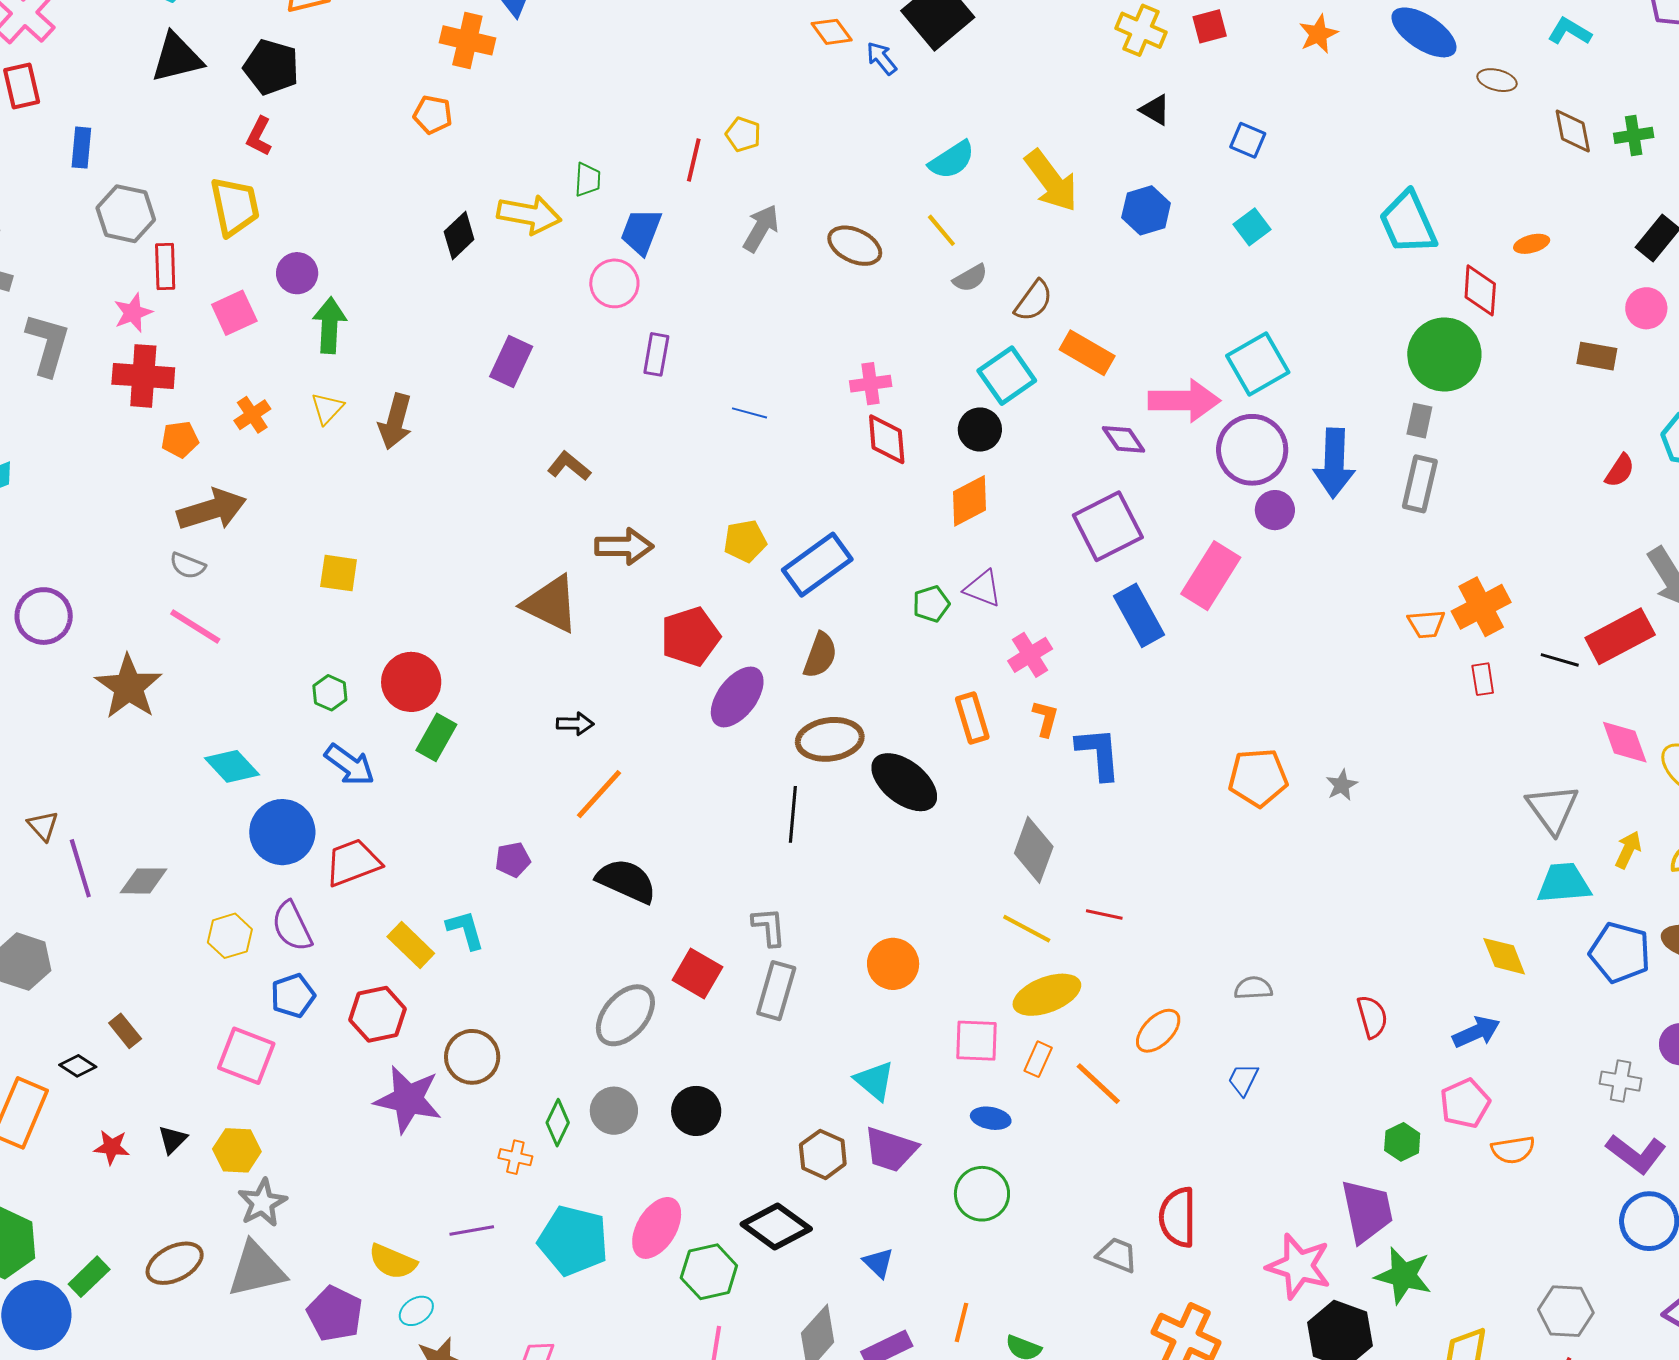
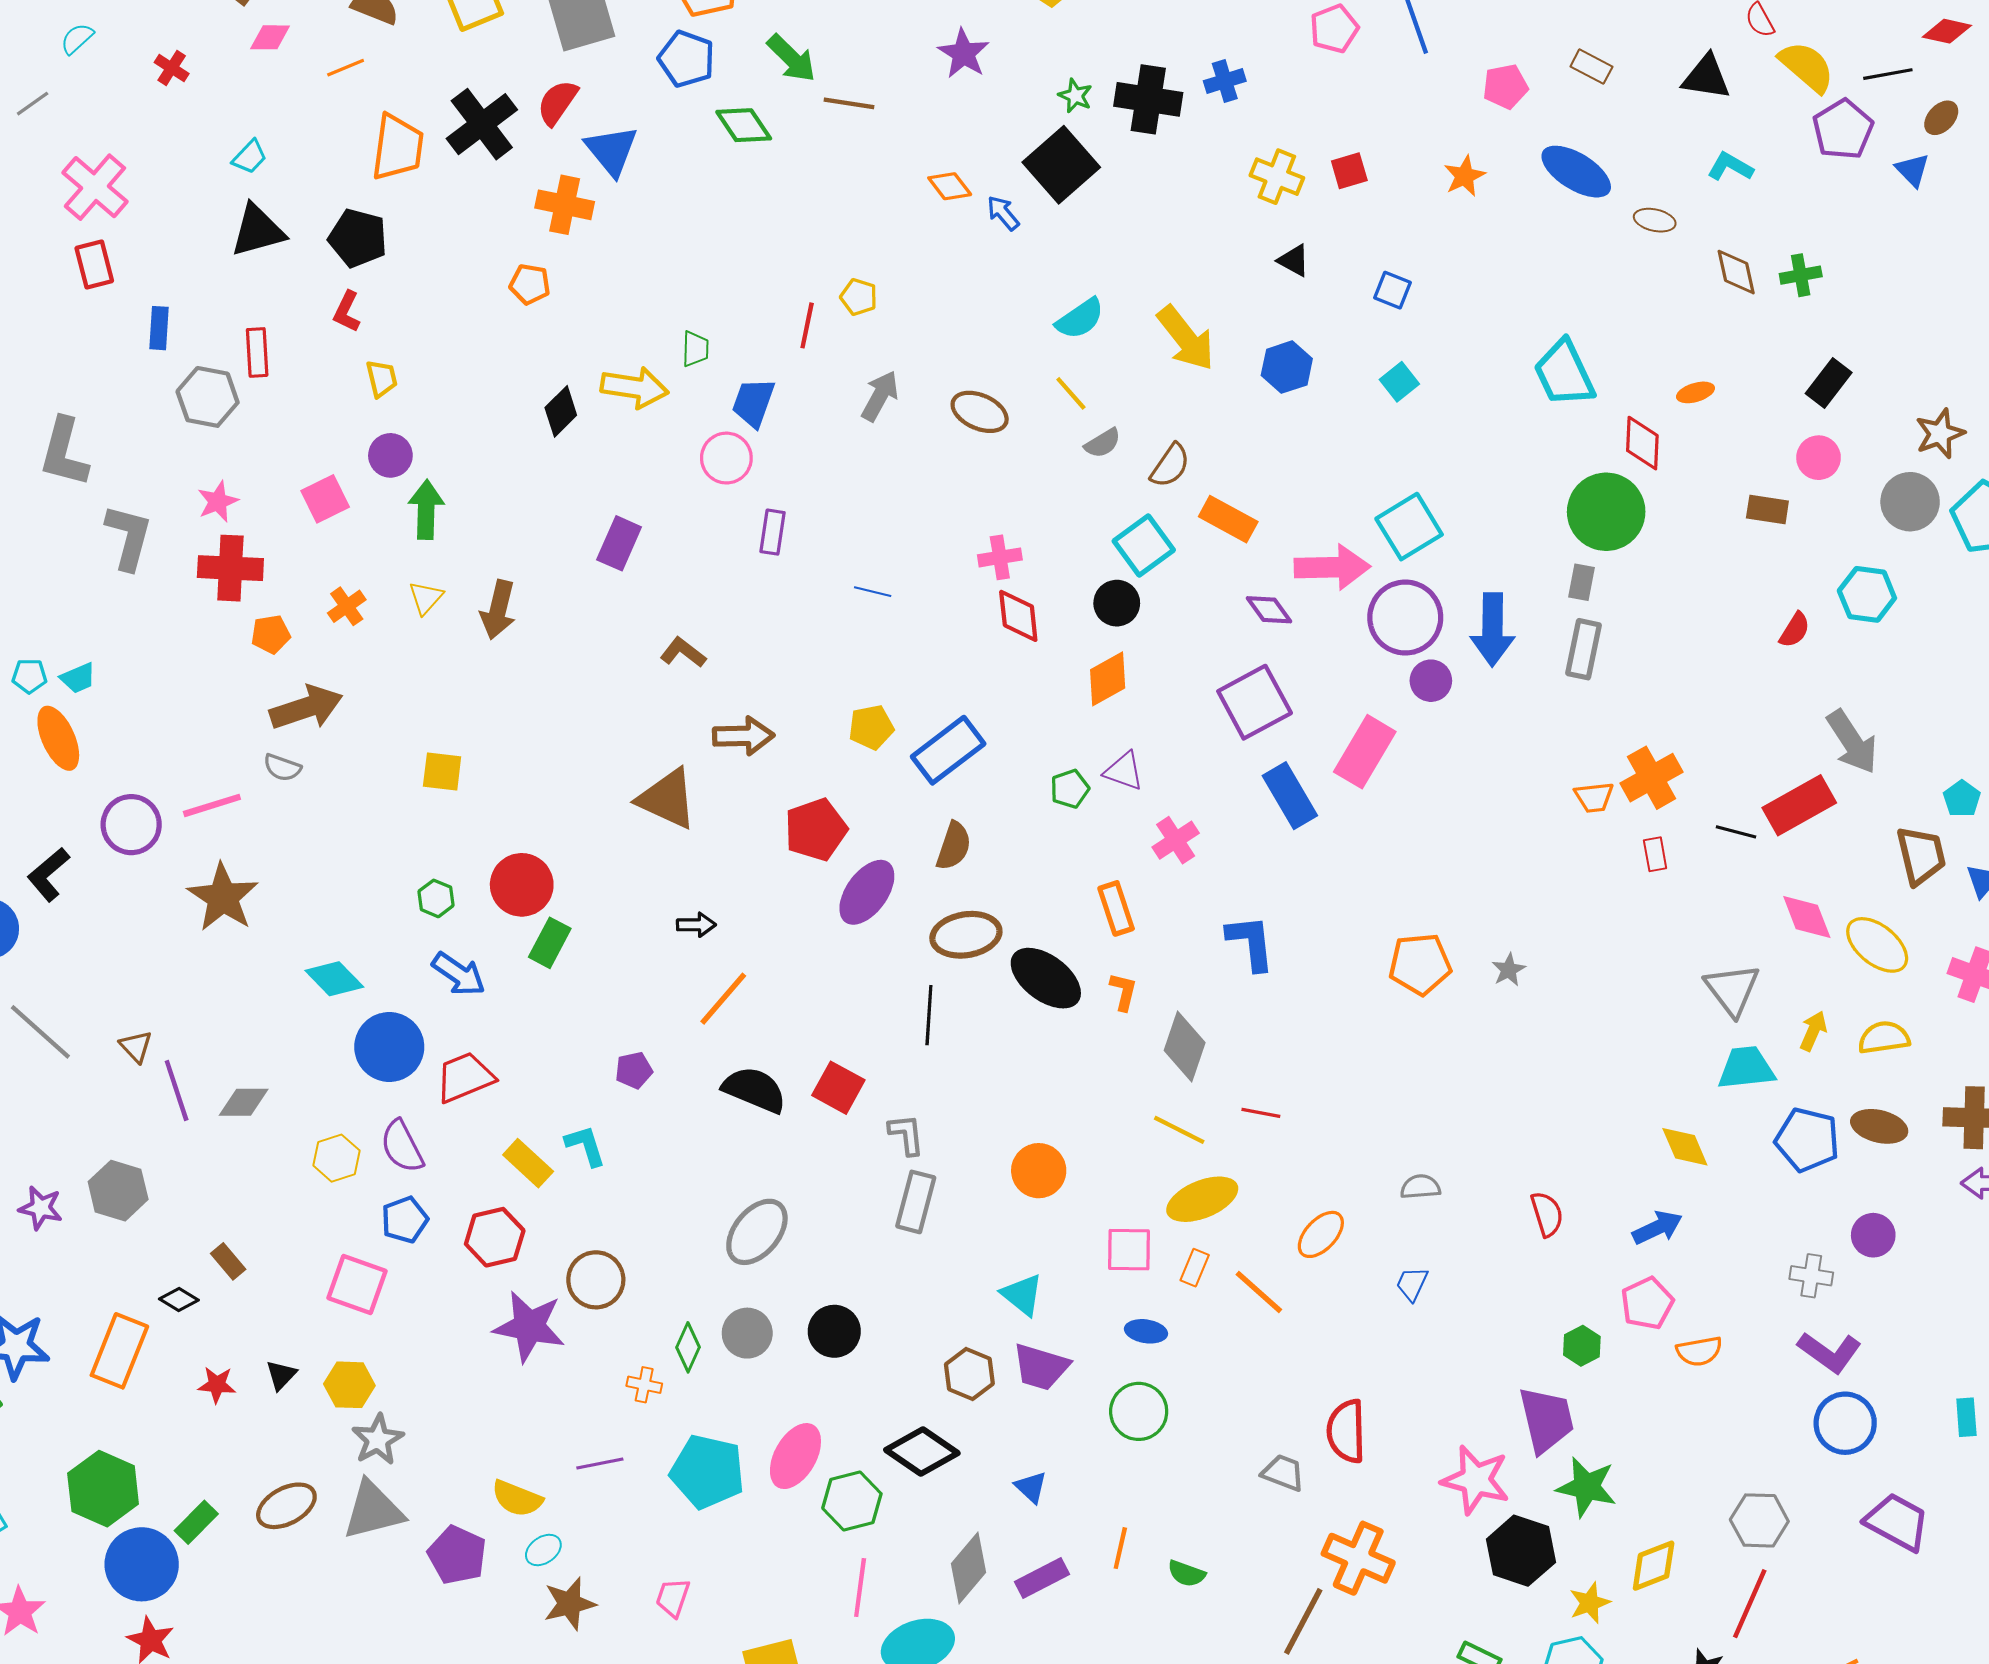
yellow trapezoid: (235, 206) -> (382, 378), moved, size x0.6
red rectangle: (165, 266) -> (257, 352), moved
pink line: (195, 627) -> (212, 805), moved, turned -48
orange L-shape: (1045, 718) -> (1123, 992), moved
red square: (697, 974) -> (838, 1088), moved

